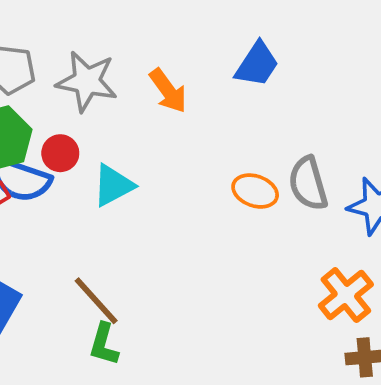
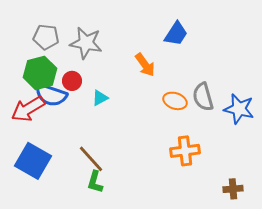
orange arrow: (168, 91) -> (145, 65), moved
cyan triangle: (113, 185) -> (100, 98), size x0.7
orange cross: (346, 295) -> (185, 151), moved, turned 32

